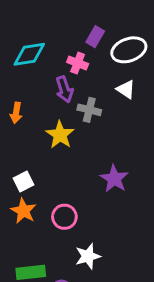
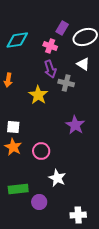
purple arrow: (64, 89) -> (50, 69), moved
gray cross: (89, 110) -> (66, 83), moved
white square: (23, 182) -> (13, 127), turned 32
white star: (88, 256) -> (57, 178), turned -30

